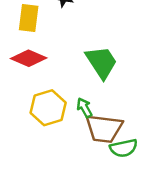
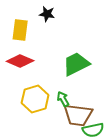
green trapezoid: (101, 62) -> (76, 64), turned -84

